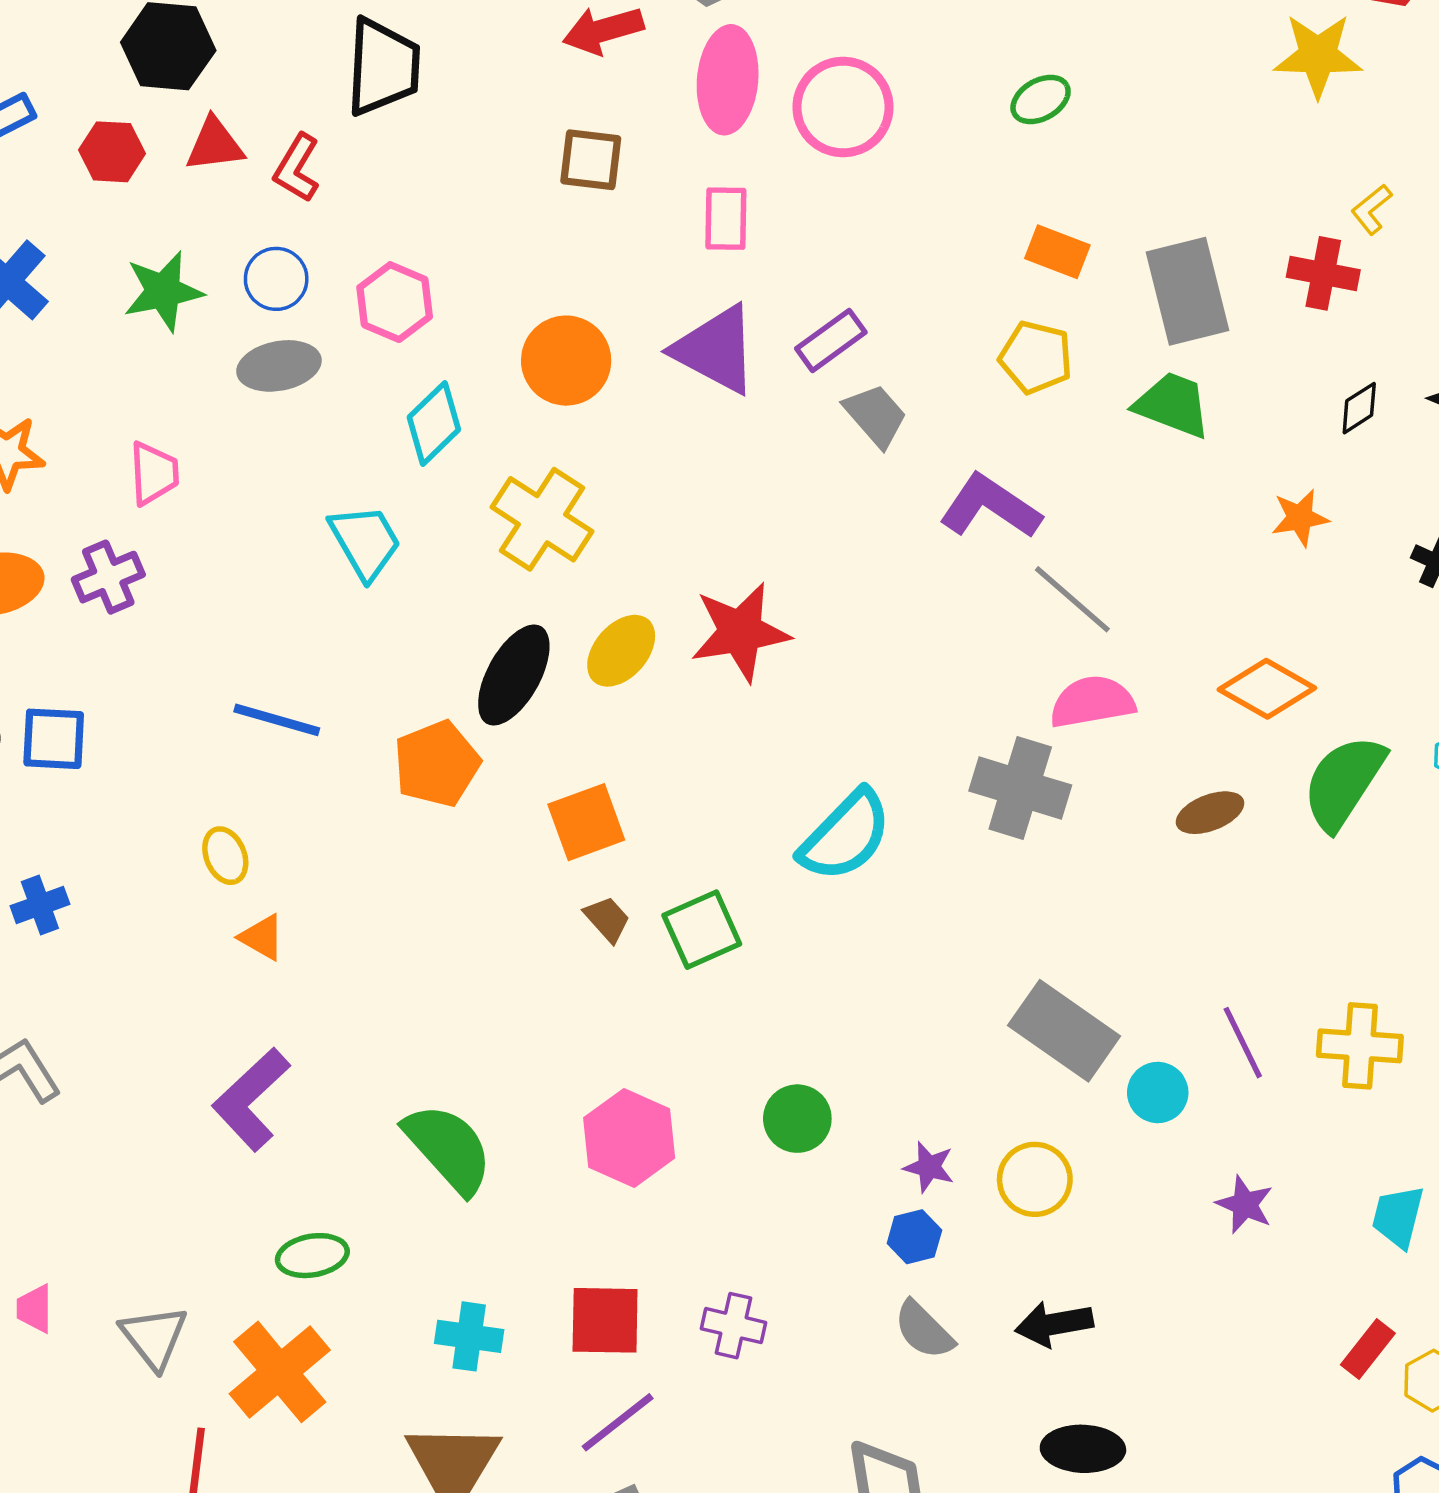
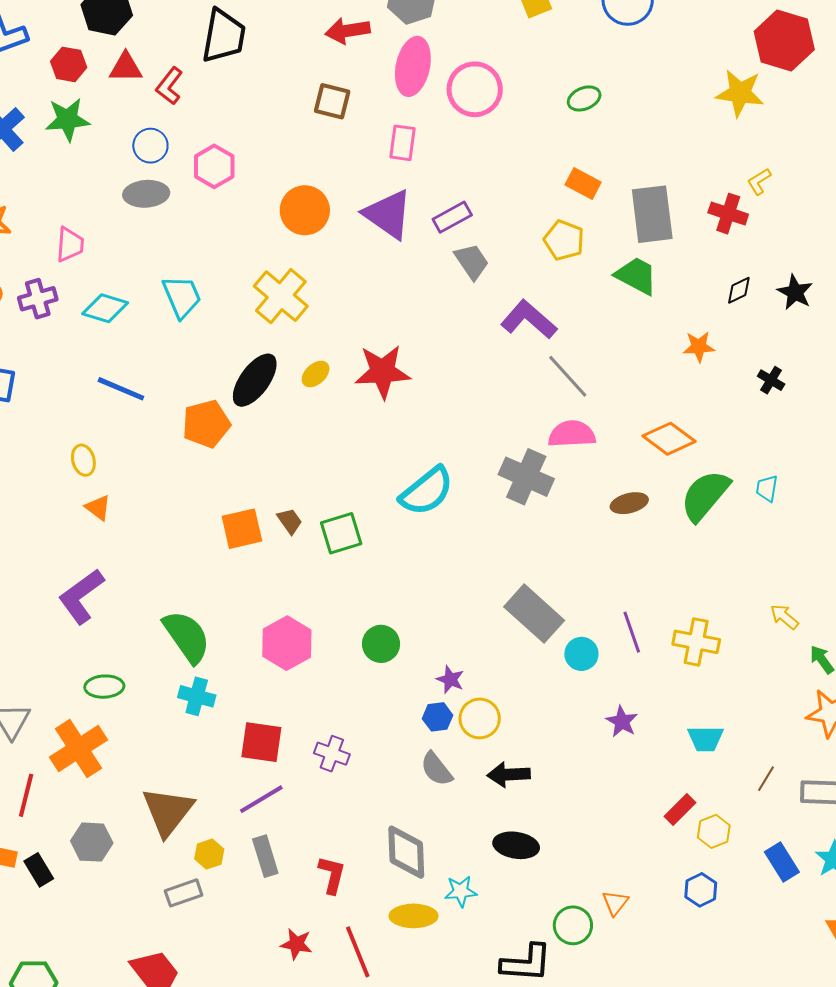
green star: (163, 291) -> (68, 120), moved
cyan diamond: (434, 423) -> (105, 308), moved, turned 54
yellow ellipse: (621, 651) -> (316, 374), size x0.7
orange square: (586, 822) -> (242, 529), moved
yellow circle: (1035, 1179) -> (480, 718), moved
cyan trapezoid: (1398, 1217) -> (706, 739), turned -111
cyan cross: (469, 1336) -> (197, 696), moved

